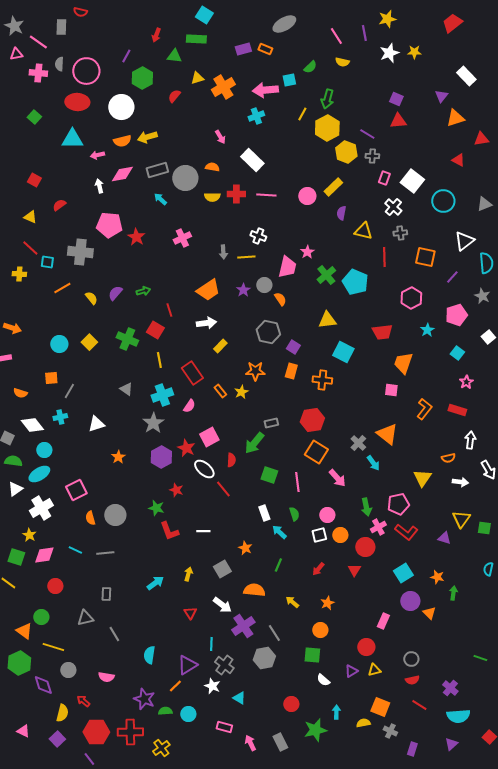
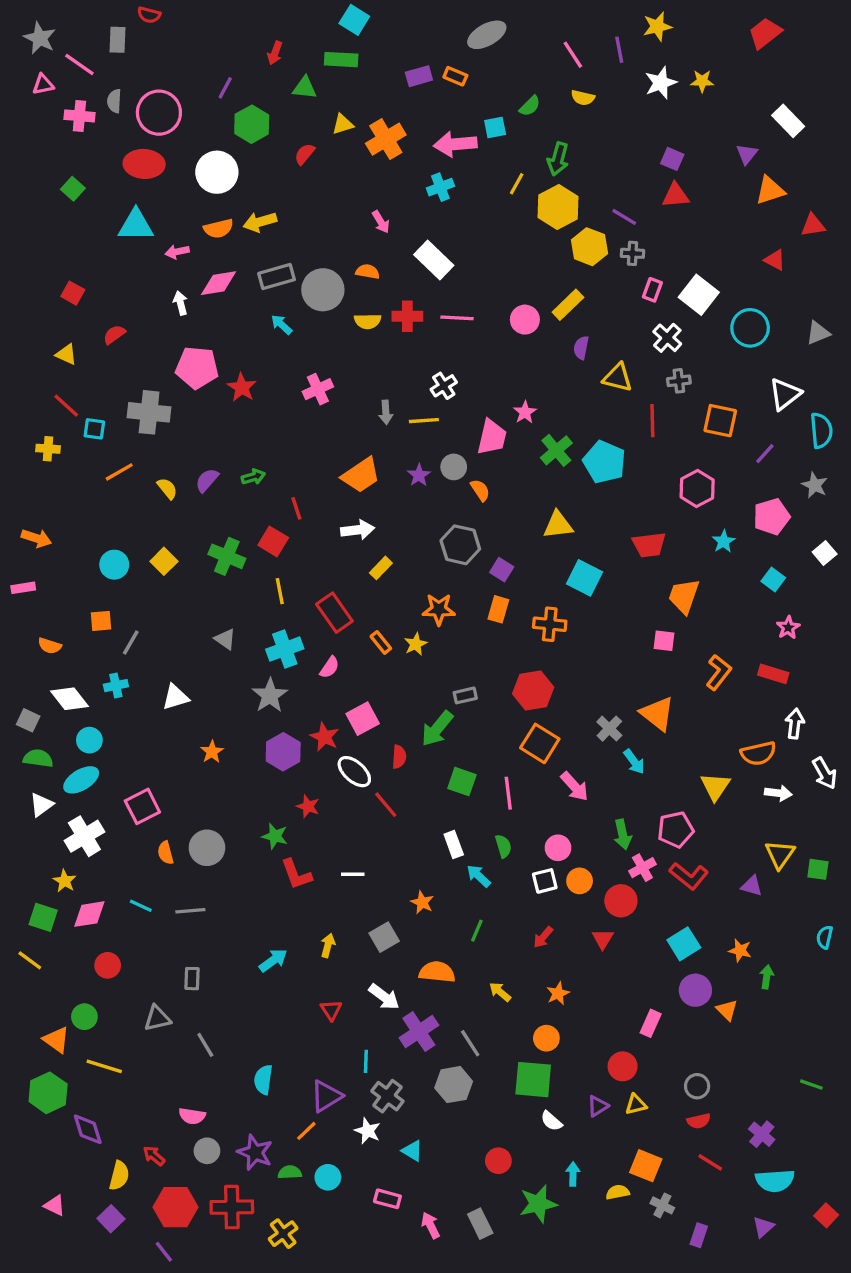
white cross: (258, 236) -> (444, 386), turned 35
orange semicircle: (448, 458) -> (758, 753), size x1.5
green square: (312, 655) -> (533, 1080), size x1.4
gray circle: (68, 670) -> (207, 1151), moved

